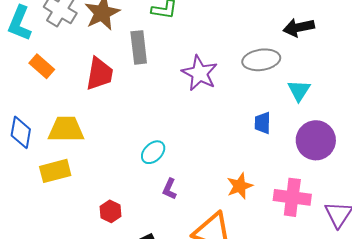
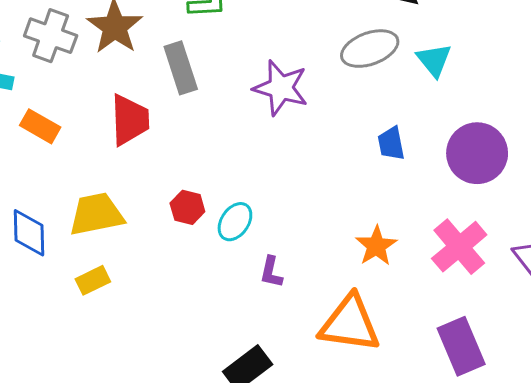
cyan triangle: (299, 91) -> (434, 60), moved
yellow rectangle: (55, 171) -> (93, 280), size x0.7
pink cross: (292, 197) -> (459, 247), turned -36
red hexagon: (110, 211) -> (187, 207), moved

